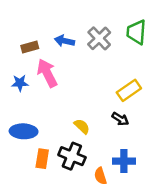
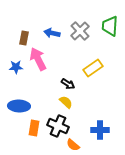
brown rectangle: (30, 47) -> (24, 38), turned -64
yellow rectangle: (129, 90) -> (93, 68), moved
black arrow: (120, 119) -> (68, 84), moved
orange semicircle: (100, 176) -> (73, 145), moved, turned -32

